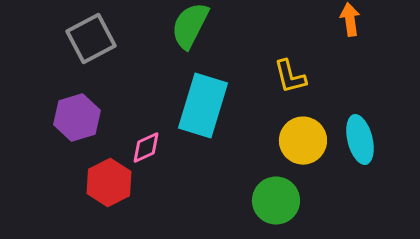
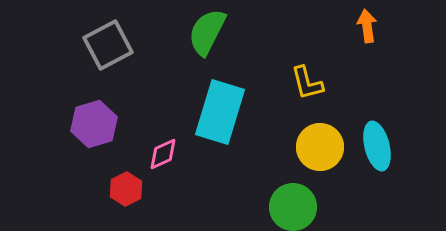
red hexagon: (109, 183) -> (126, 189), size x0.7

